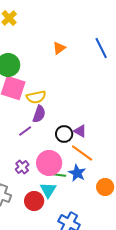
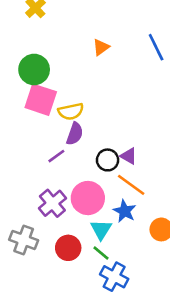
purple cross: (22, 167) -> (52, 203), size x1.5
green line: (59, 175) -> (101, 253), moved, turned 32
cyan triangle: (48, 190) -> (101, 229), moved

